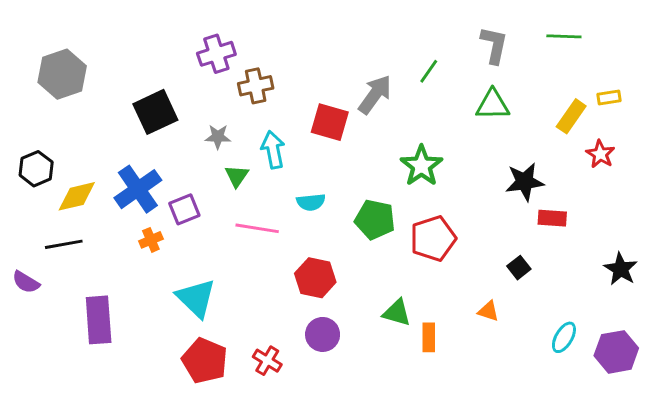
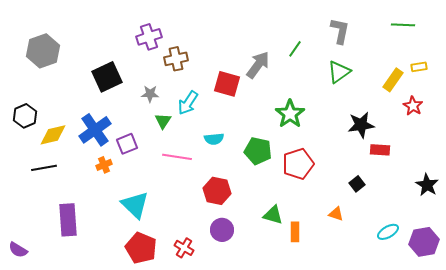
green line: (564, 36) -> (403, 25), moved
green triangle: (493, 105) -> (339, 72), turned -35
cyan arrow: (273, 150) -> (188, 103), turned -135
purple semicircle: (26, 282) -> (18, 250), moved
cyan ellipse: (564, 337) -> (388, 232), turned 30

